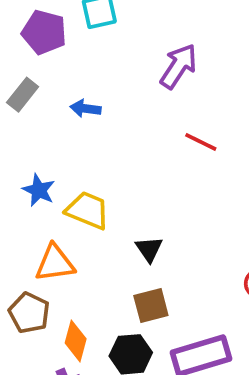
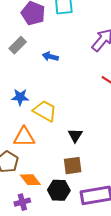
blue star: (39, 190) -> (20, 97), turned -30
orange diamond: (76, 341) -> (30, 180), turned -60

